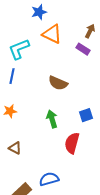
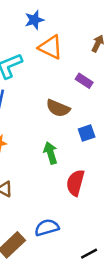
purple rectangle: (83, 49) -> (84, 81), moved
blue square: (86, 115) -> (87, 133), moved

